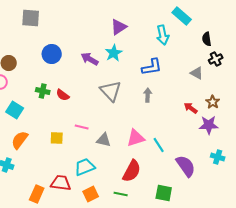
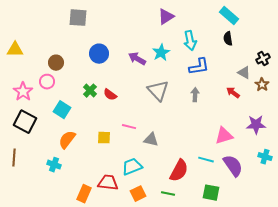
purple triangle: (119, 27) -> (166, 17), moved
cyan arrow: (163, 35) -> (190, 41), moved
black semicircle: (207, 39) -> (228, 39), moved
green cross: (43, 91) -> (90, 91), turned 32
brown star: (213, 102) -> (262, 85), moved
red arrow: (191, 108) -> (233, 93), moved
pink triangle: (136, 138) -> (224, 136), moved
cyan line: (159, 145) -> (206, 160), moved, turned -42

